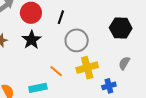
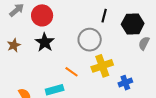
black line: (61, 17) -> (104, 16), moved
gray semicircle: (124, 63) -> (144, 43), moved

